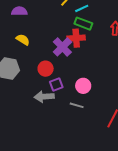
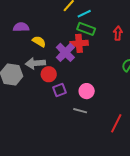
purple semicircle: (19, 11) -> (21, 27), moved
yellow semicircle: (23, 40) -> (39, 41), moved
gray arrow: (44, 97) -> (35, 63), moved

